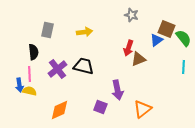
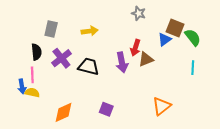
purple cross: (57, 69) -> (61, 58), moved
purple arrow: (117, 90) -> (122, 62), moved
orange triangle: (142, 109) -> (162, 106), moved

